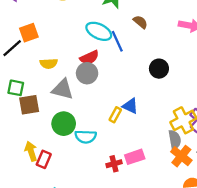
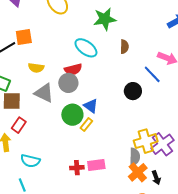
brown semicircle: (140, 22) -> (124, 47), turned 40
blue line: (117, 41) -> (152, 74), moved, turned -30
blue triangle: (130, 106) -> (91, 106), moved
green circle: (64, 124) -> (72, 115), moved
cyan semicircle: (86, 137) -> (30, 161), moved
red rectangle: (44, 159) -> (19, 125), moved

